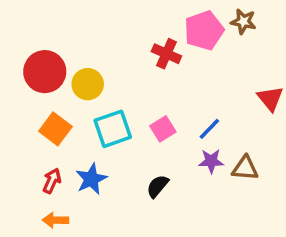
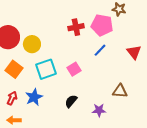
pink pentagon: (204, 30) -> (102, 25), moved, turned 30
red cross: (166, 54) -> (76, 27), turned -35
blue line: (209, 129) -> (100, 50), moved
purple star: (211, 161) -> (99, 110), moved

